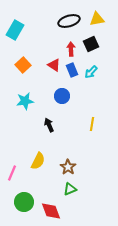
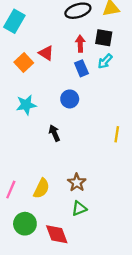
black square: (91, 44) -> (104, 38), turned 35
red triangle: (54, 65) -> (46, 53), moved
cyan arrow: (91, 72) -> (105, 61), moved
yellow line: (92, 124) -> (117, 134), moved
yellow semicircle: (38, 161) -> (41, 188), moved

